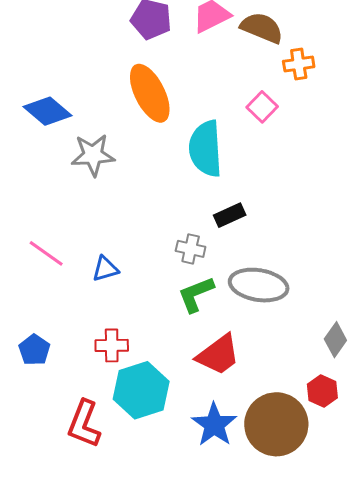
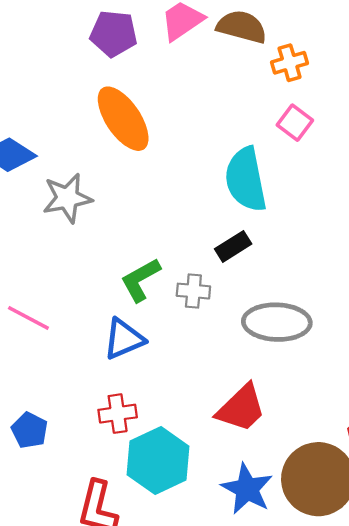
pink square: (262, 107) -> (295, 123), moved
cyan semicircle: (206, 149) -> (246, 179), moved
blue triangle: (105, 269) -> (124, 339), moved, size x1.4
green L-shape: (196, 294) -> (140, 280), moved

